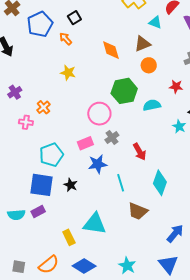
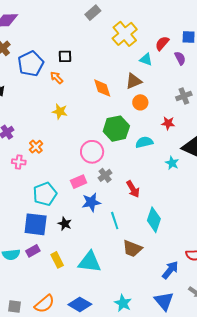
black square: (74, 18) -> (65, 56), turned 32
yellow rectangle: (69, 237) -> (57, 260), moved

